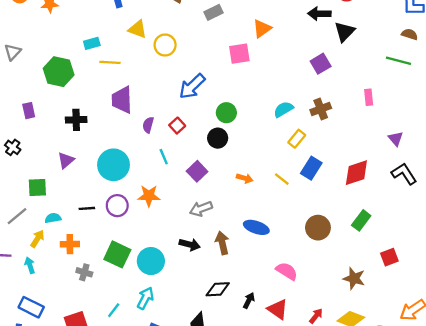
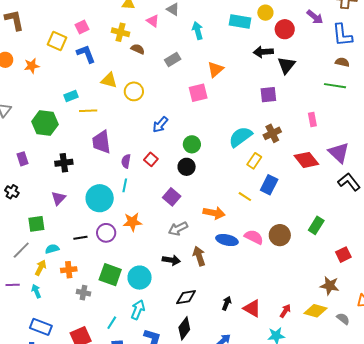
purple square: (321, 64) -> (268, 95), turned 30
blue arrow: (192, 86) -> (160, 125), size x0.7
cyan semicircle: (283, 109) -> (240, 137), size x1.4
purple triangle: (396, 139) -> (339, 153), size x1.6
cyan line: (164, 157) -> (125, 185), moved, turned 40
red diamond: (356, 173) -> (306, 160), moved, turned 75
orange arrow: (245, 178) -> (214, 213), moved, size x1.5
pink semicircle: (287, 271) -> (254, 237), moved
brown star: (354, 278) -> (330, 286), moved
black diamond: (218, 289) -> (186, 297), moved

